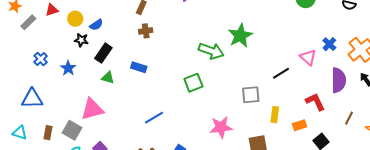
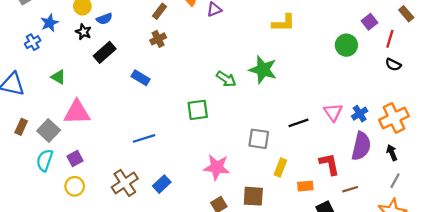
brown cross: (146, 31) -> (158, 39), turned -32
green star: (240, 36) -> (263, 70), turned 30
blue cross: (329, 44) -> (360, 114), moved
green arrow: (211, 51) -> (226, 79), size x0.7
blue star: (68, 68) -> (50, 23), moved
green triangle: (108, 78) -> (58, 77), moved
brown line: (349, 118) -> (350, 189), moved, turned 32

